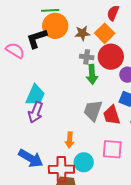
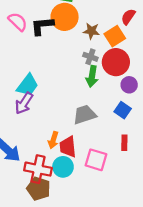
pink semicircle: (15, 50) -> (18, 22), moved
gray trapezoid: (93, 111) -> (85, 115), turned 40
red trapezoid: (112, 115) -> (68, 147), moved

